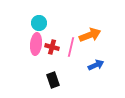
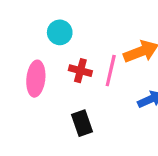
pink ellipse: (36, 44) -> (36, 79), moved

